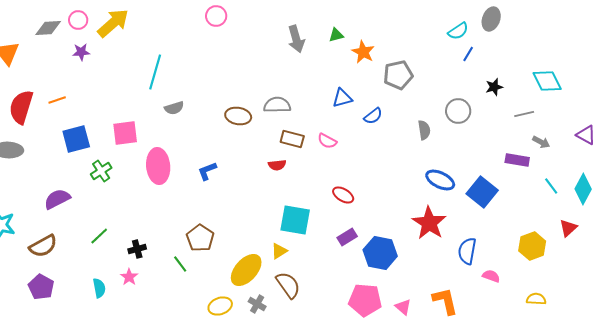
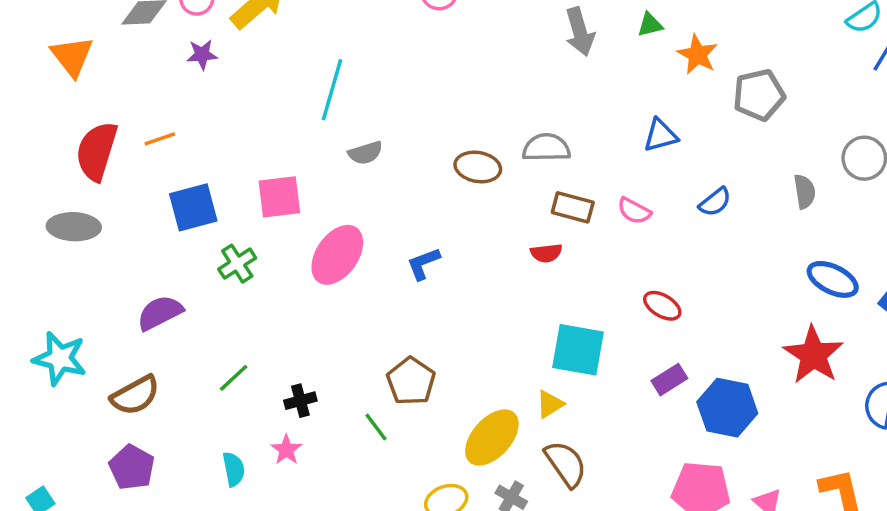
blue semicircle: (373, 116) -> (715, 202), moved
pink ellipse: (158, 166) -> (337, 255), turned 40

